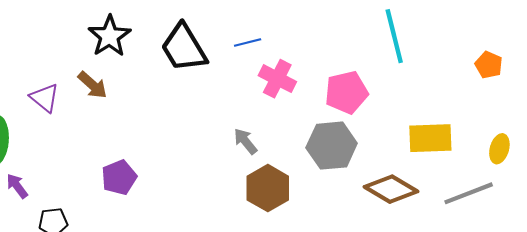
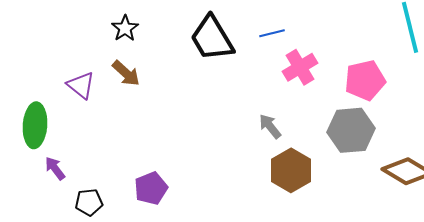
black star: (109, 36) -> (125, 28), moved, size x0.7
pink cross: (277, 79) -> (300, 67), turned 32
purple pentagon: (119, 177) -> (151, 188), moved

